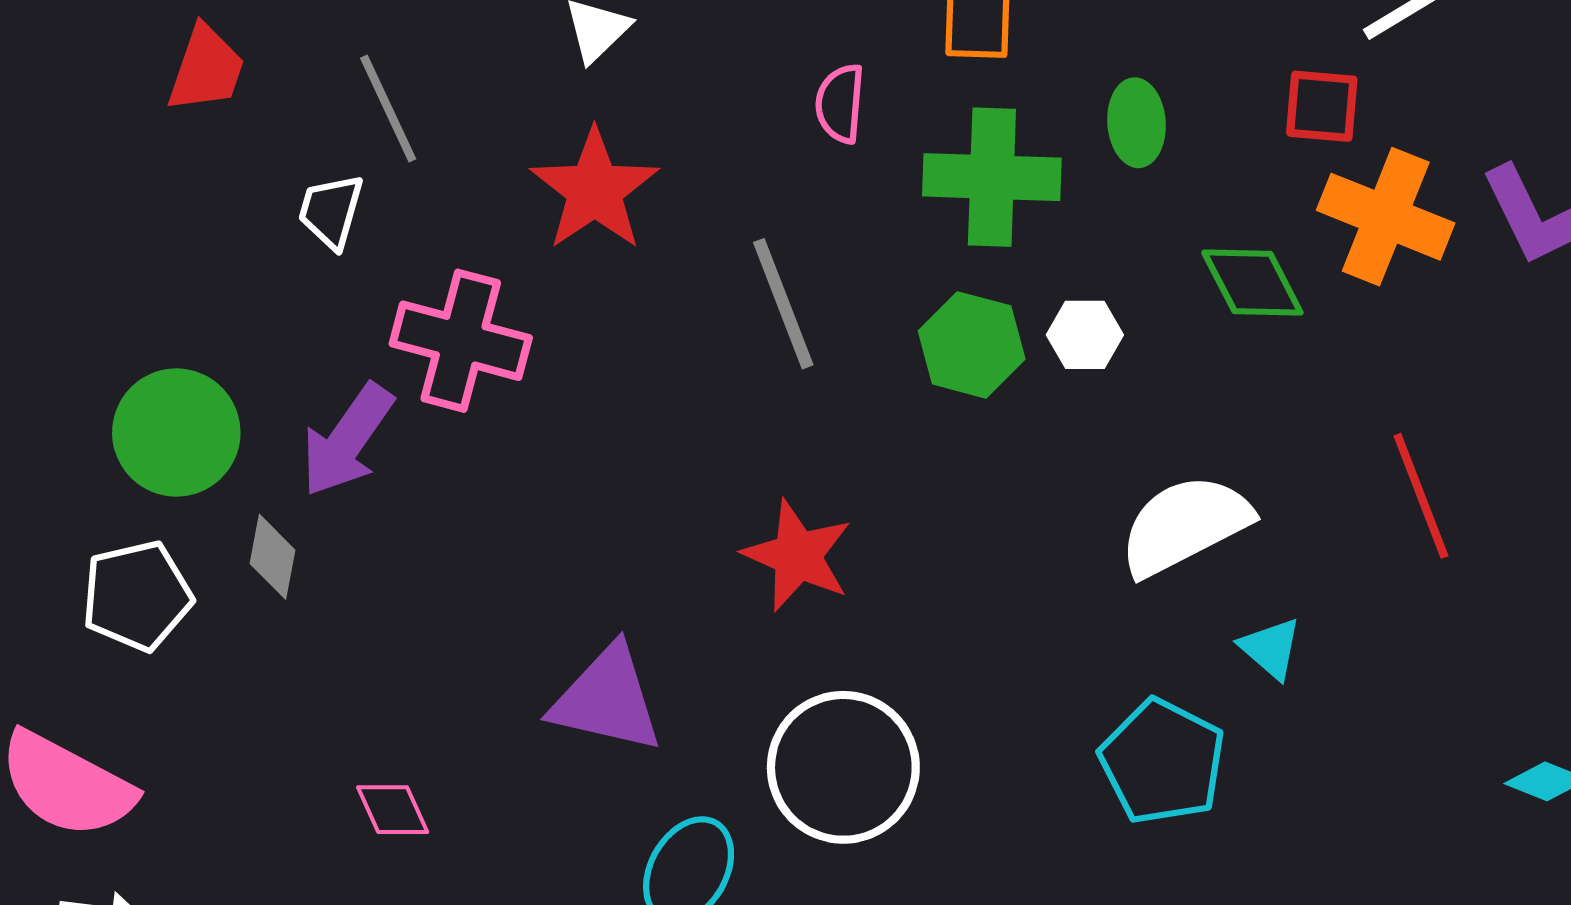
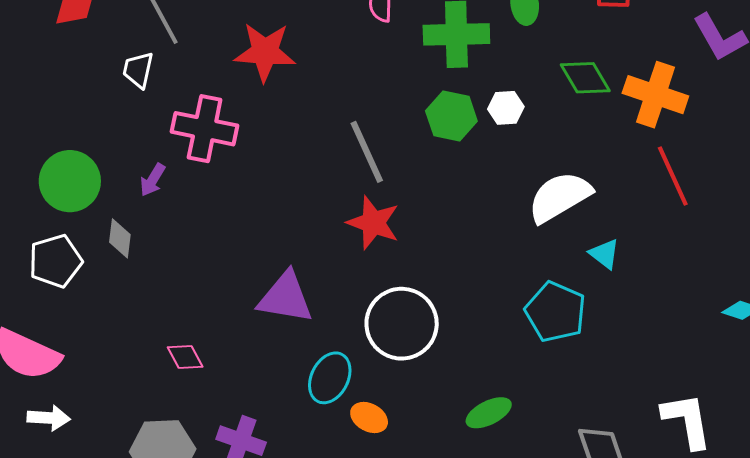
red star: (595, 190) -> (265, 52), turned -30
orange cross: (1386, 217) -> (655, 95), moved
gray line: (783, 304) -> (367, 152), moved
purple arrow: (347, 440) -> (153, 180), size x0.6

